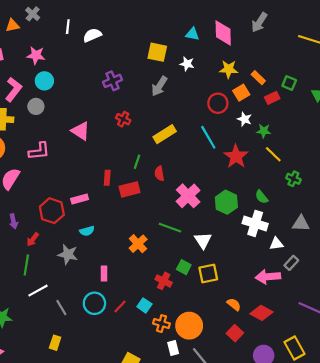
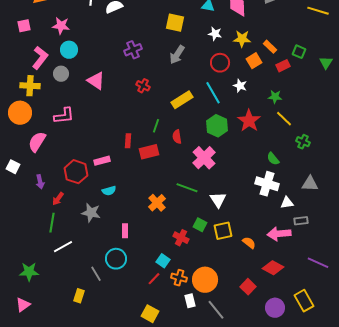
white star: (187, 64) -> (215, 34), moved
red circle: (218, 103) -> (220, 63), moved
white star: (244, 119) -> (240, 86), moved
pink triangle: (81, 131) -> (96, 81), moved
cyan line: (208, 137) -> (213, 93), moved
green hexagon: (226, 202) -> (217, 126), moved
gray rectangle: (291, 263) -> (301, 221), turned 40
orange semicircle: (234, 304) -> (249, 243), moved
red line: (120, 306) -> (154, 279), moved
gray line: (61, 308) -> (96, 274), moved

